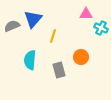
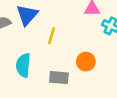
gray rectangle: (59, 70) -> (59, 78), turned -70

